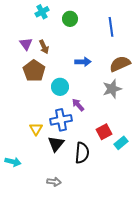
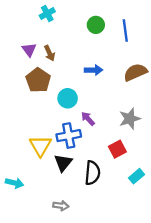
green circle: (70, 19) -> (96, 25), moved
gray star: (112, 89) -> (130, 119), moved
yellow triangle: (36, 129) -> (40, 146), size x1.5
cyan rectangle: (121, 143) -> (137, 176), moved

